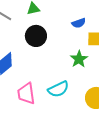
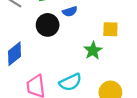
blue semicircle: (79, 23) -> (70, 11), moved

